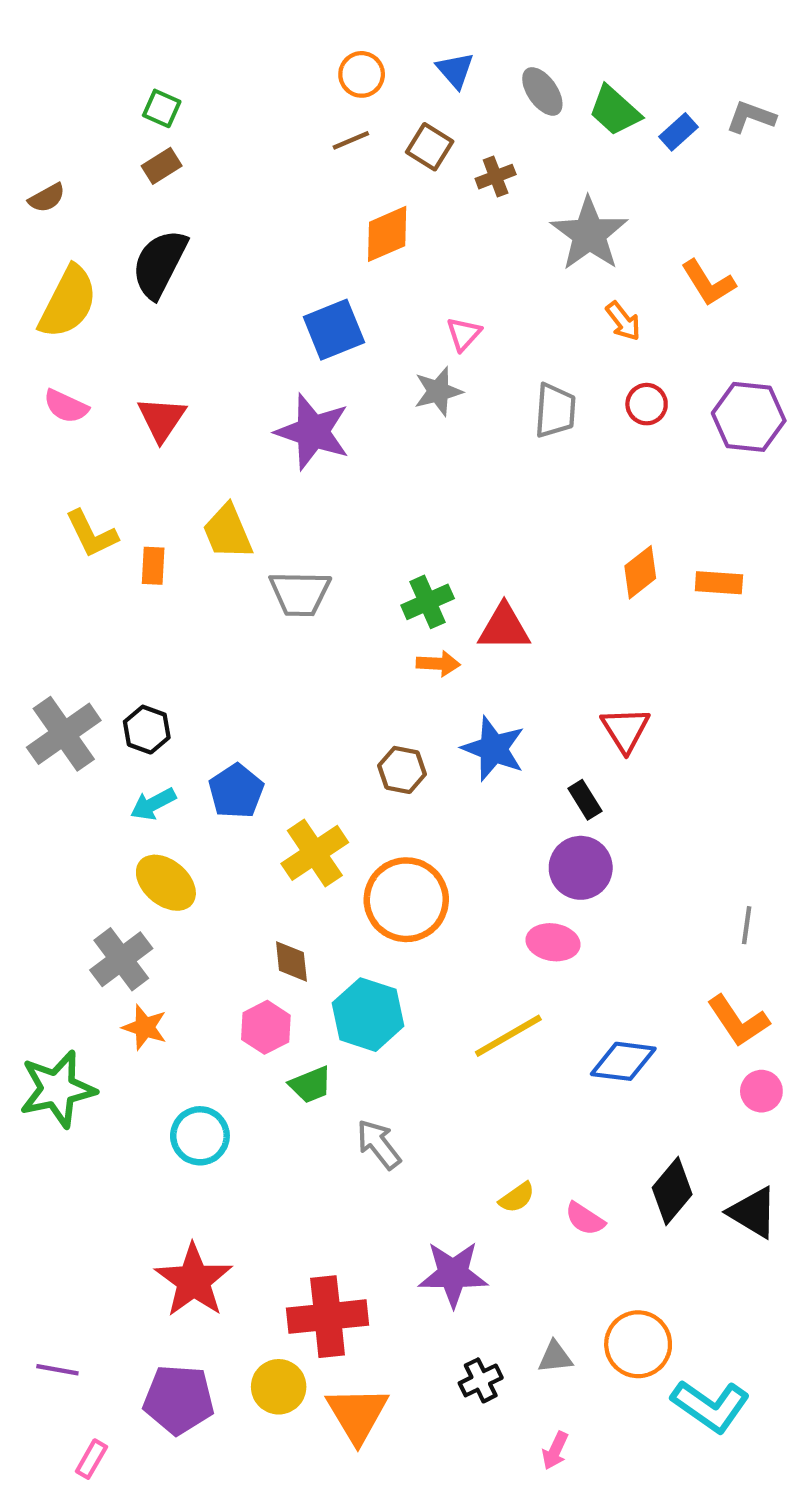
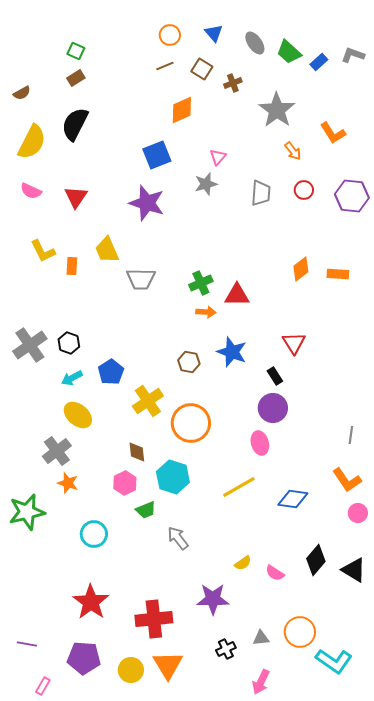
pink ellipse: (553, 942) -> (260, 443), turned 65
yellow circle: (279, 1387) -> (131, 670), moved
pink arrow: (555, 1451) -> (261, 682), size x1.4

